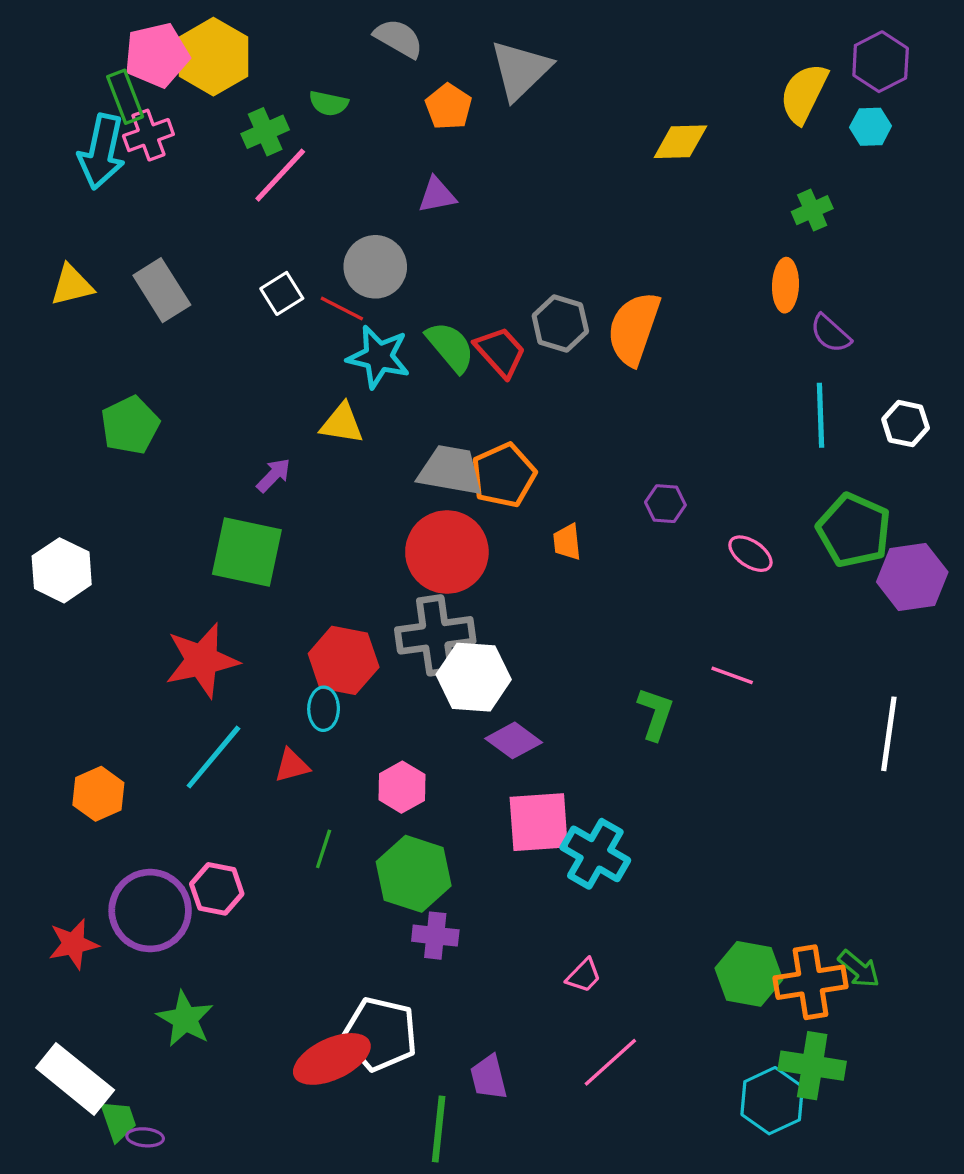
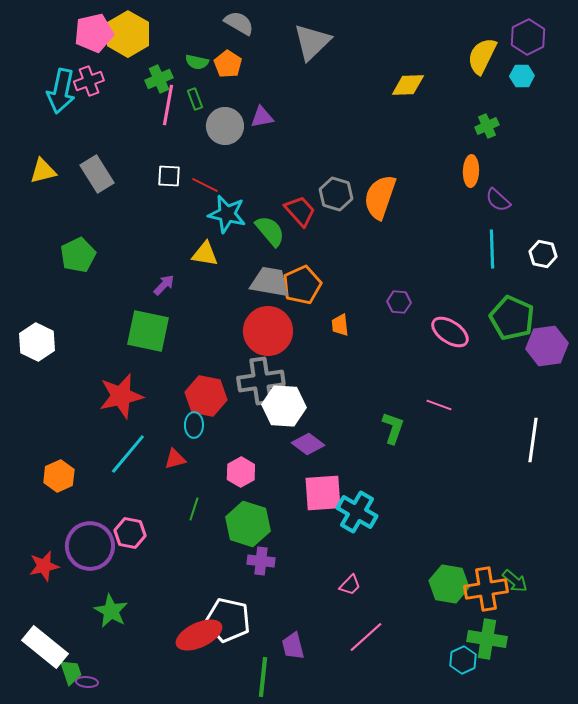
green rectangle: (125, 97) -> (195, 99), moved, size x0.7
orange pentagon: (449, 107) -> (228, 64), moved
pink line: (280, 175) -> (168, 105), turned -33
gray circle: (375, 267) -> (225, 126), moved
white square: (282, 293) -> (169, 176), turned 35
green semicircle: (450, 347) -> (270, 231), moved
pink ellipse: (750, 554) -> (450, 332), size x1.4
cyan hexagon: (772, 1101) -> (463, 660), size x0.7

